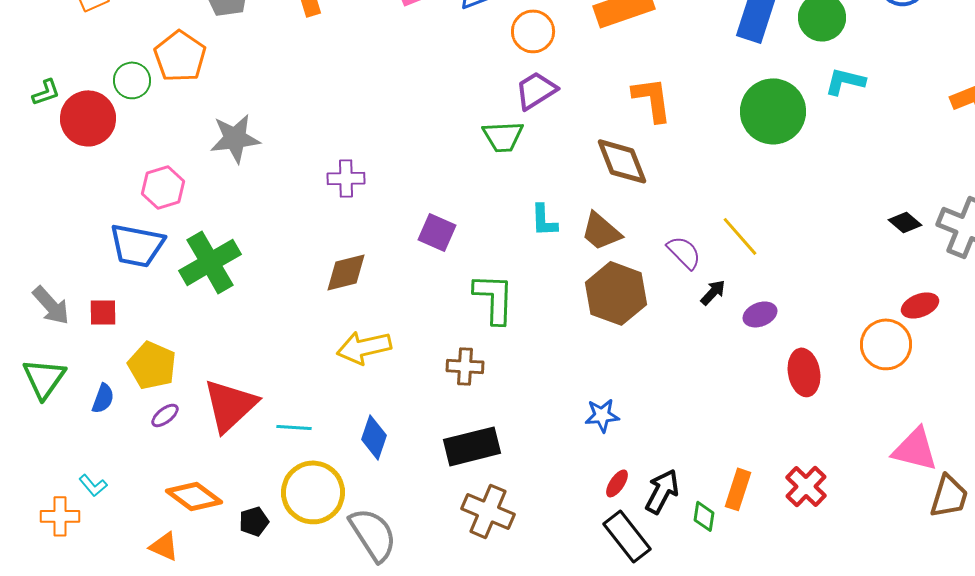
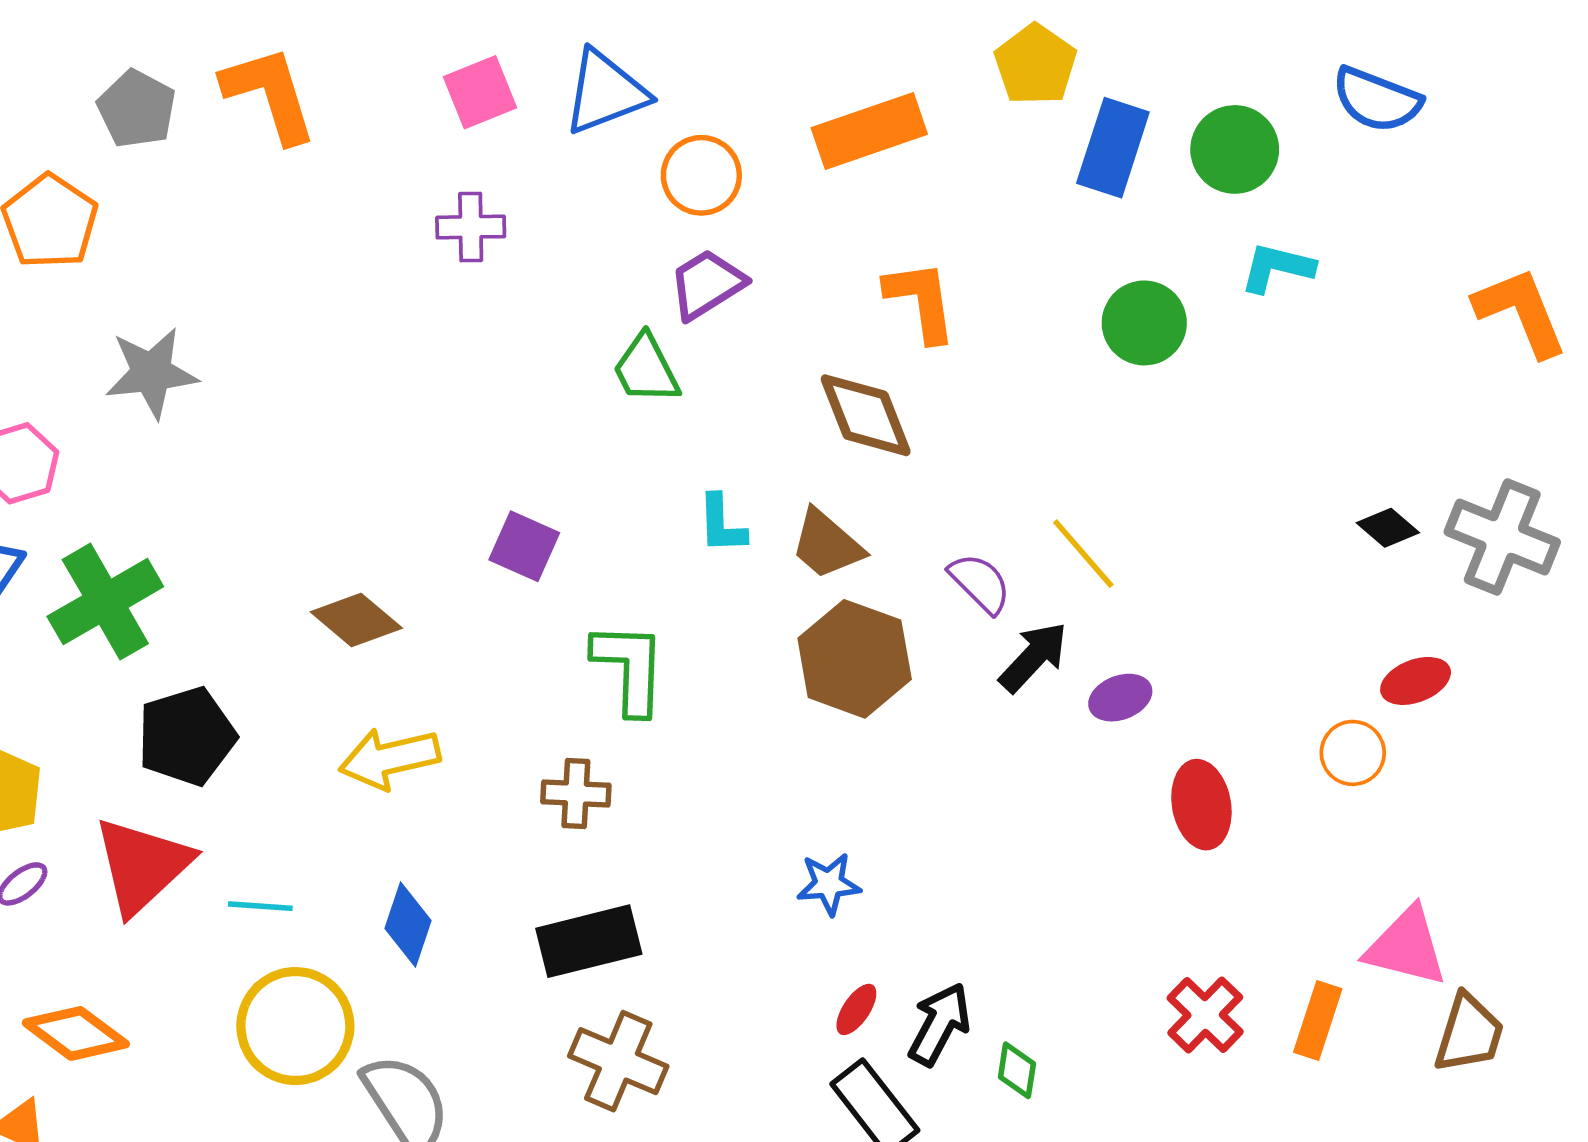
green circle: (773, 111) -> (1144, 323), size x0.7
green trapezoid: (503, 136) -> (646, 369), turned 66
purple cross: (346, 178) -> (471, 227), moved
brown diamond: (346, 272) -> (356, 620), turned 54
black arrow: (713, 292) -> (1034, 657), size x1.5
orange circle: (886, 344) -> (1353, 753), size x0.7
orange rectangle: (738, 489) -> (1318, 1021), moved
black pentagon: (254, 521) -> (186, 736), moved, size x1.8

